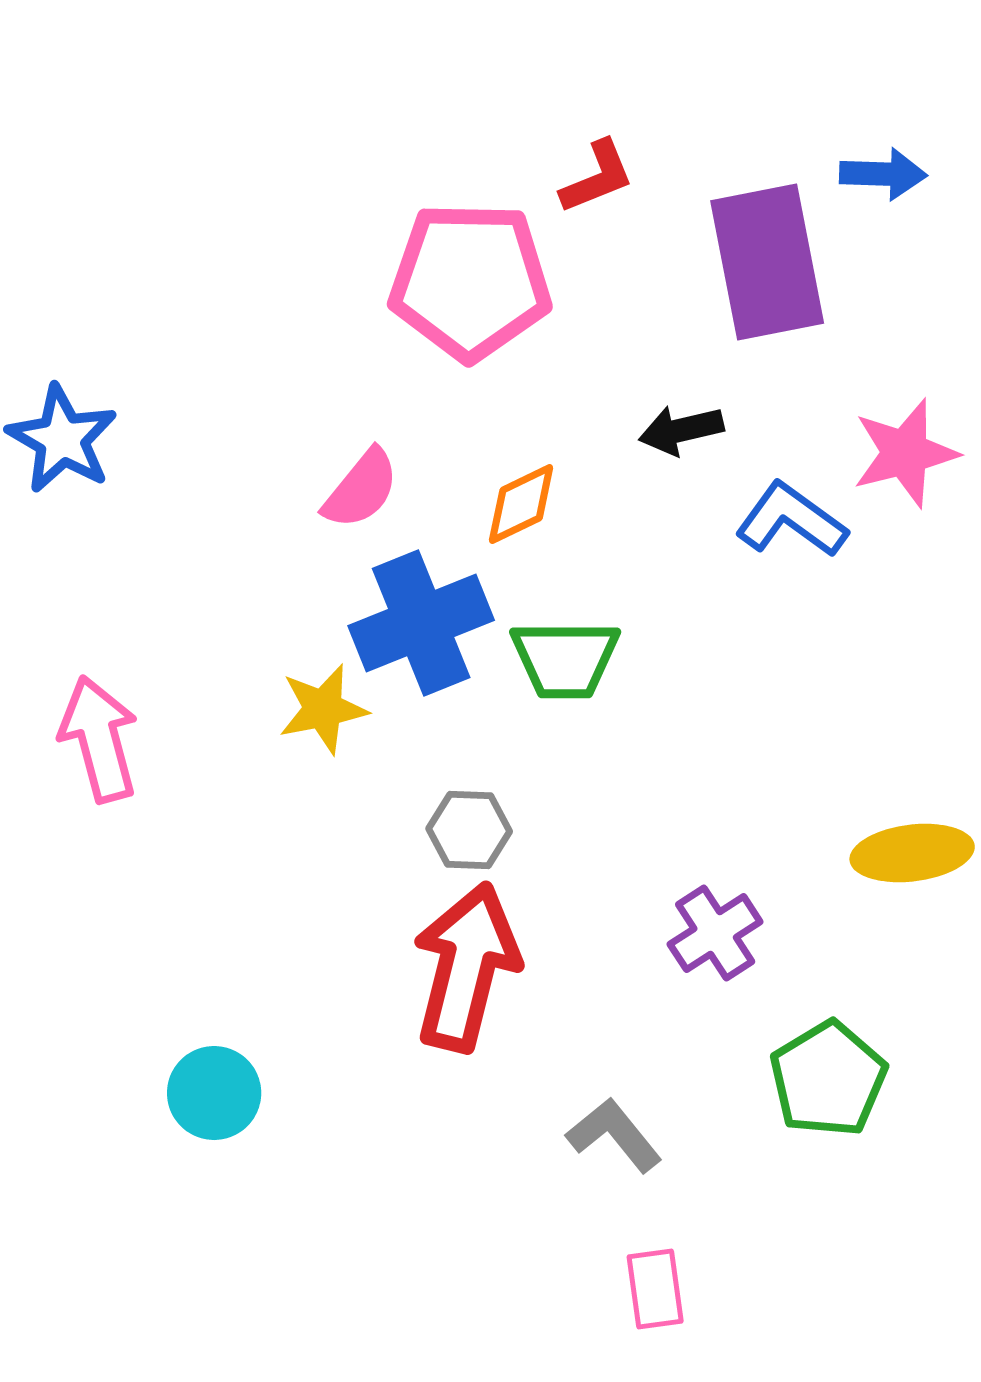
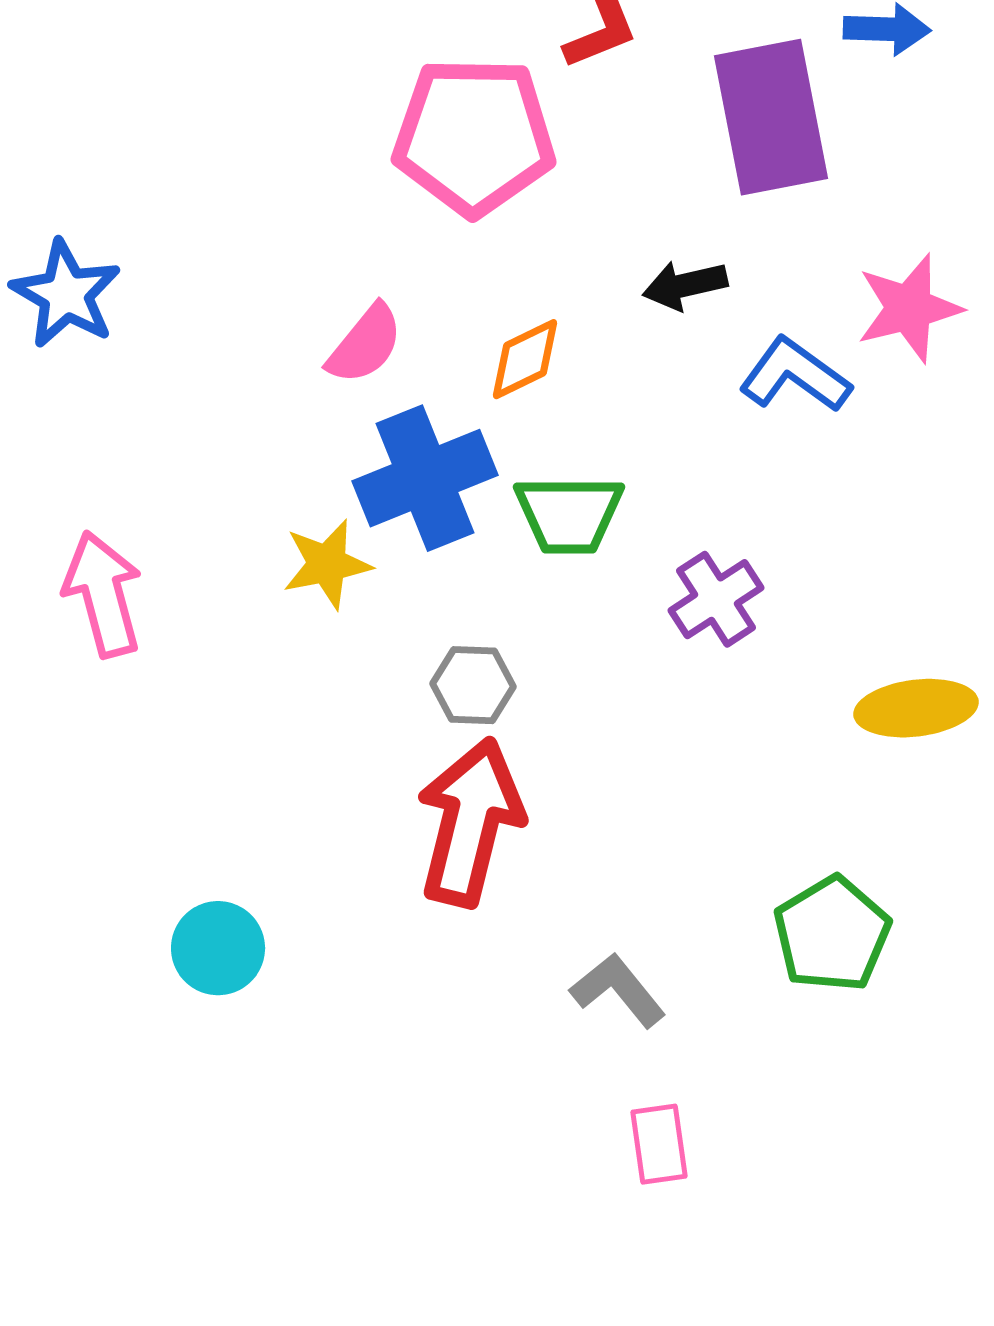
purple cross: (715, 933) -> (716, 599), moved

